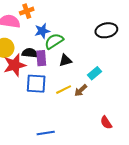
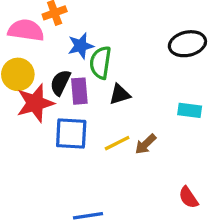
green semicircle: (54, 41) -> (100, 63), turned -48
black semicircle: (30, 53) -> (60, 83), turned -70
cyan rectangle: (94, 73) -> (190, 110), moved, turned 48

